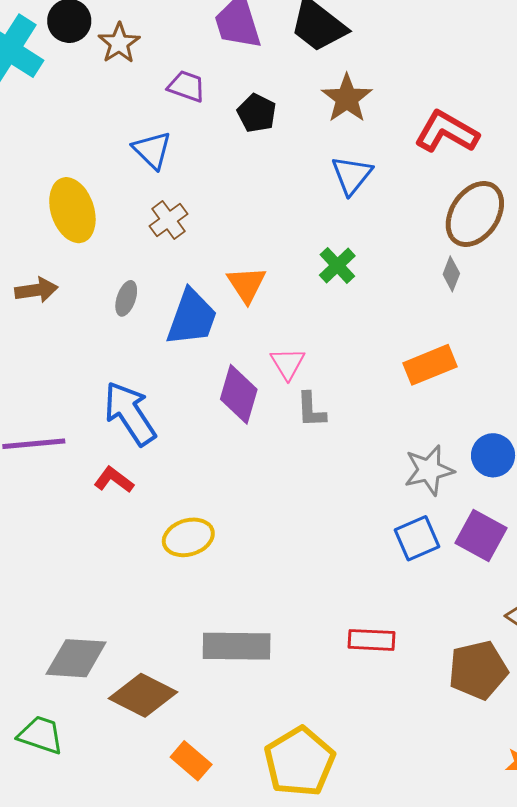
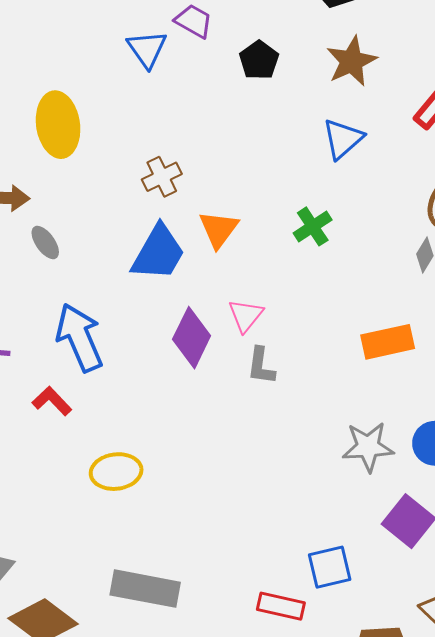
blue triangle: (152, 150) -> (147, 49), moved
brown cross: (168, 220) -> (162, 177), moved
gray ellipse: (126, 298) -> (45, 242), moved, turned -64
blue square: (417, 538) -> (330, 567), moved

